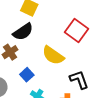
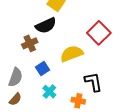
yellow semicircle: (53, 55) -> (72, 54), turned 115

